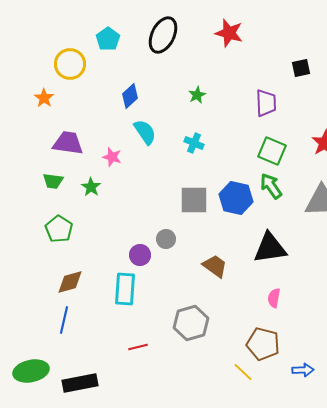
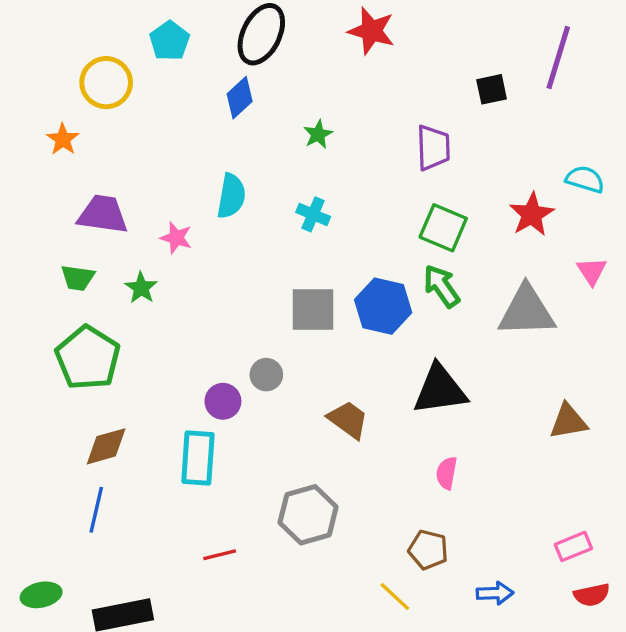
blue diamond: (130, 96) -> (240, 98), moved
cyan semicircle: (145, 132) -> (231, 196), turned 44
green pentagon: (59, 229) -> (88, 358), size x1.4
brown pentagon: (263, 344) -> (428, 550), size x0.7
green ellipse: (31, 371) -> (41, 595), size x0.7

